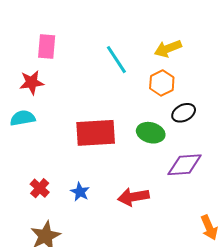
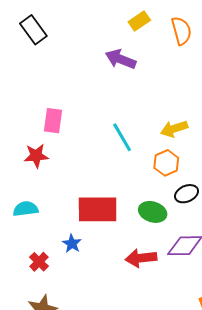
cyan semicircle: (23, 118) -> (26, 209), moved
blue star: (80, 192) -> (72, 244), moved
red arrow: (133, 197) -> (141, 258), moved

